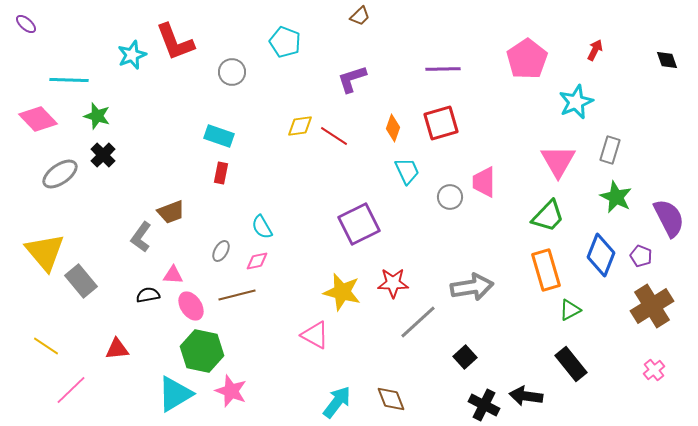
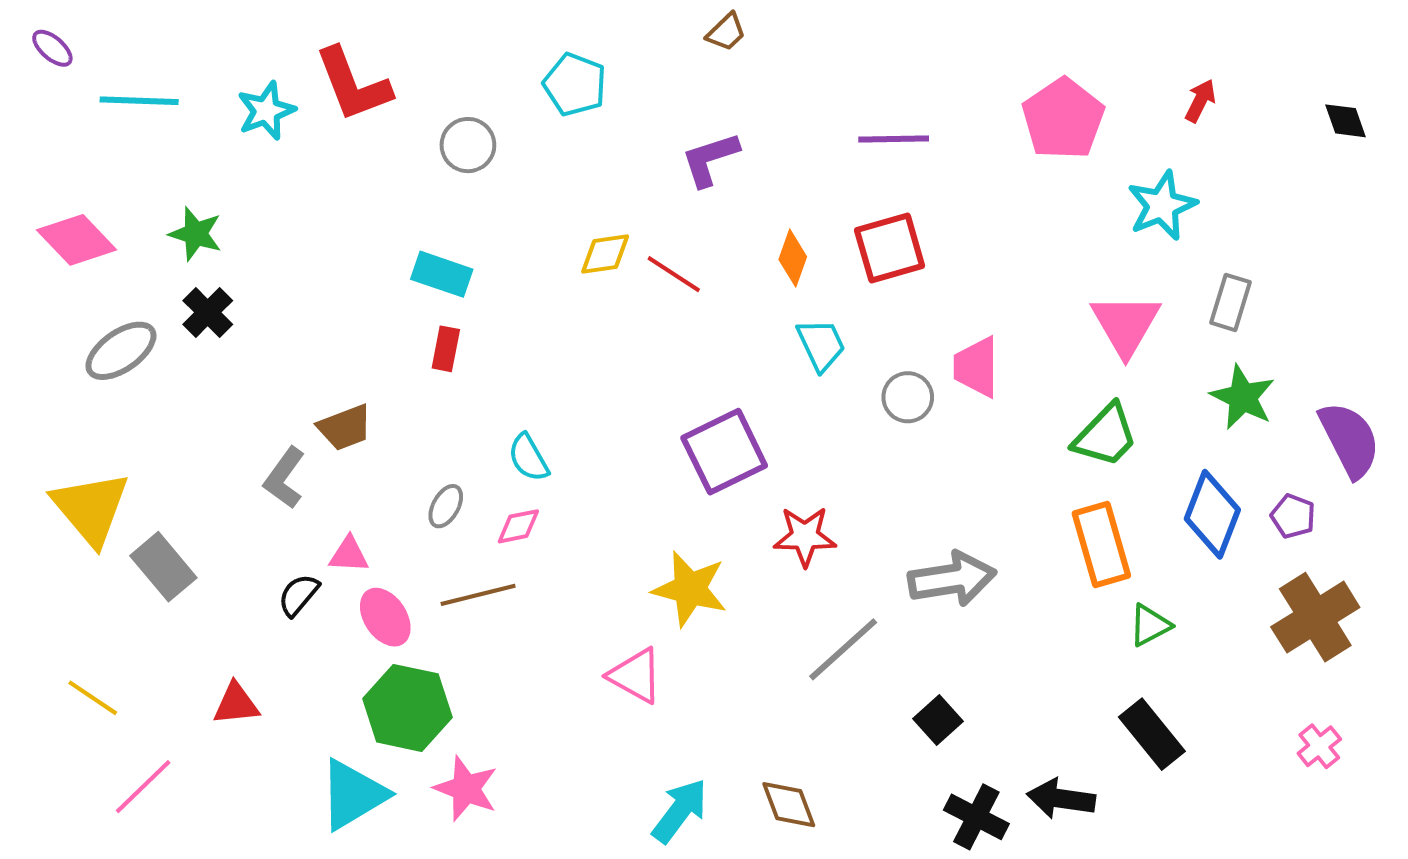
cyan line: (69, 80) -> (139, 101), moved
red star: (393, 283) -> (805, 536), moved
black semicircle: (148, 295) -> (299, 595), turned -40

